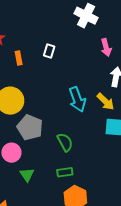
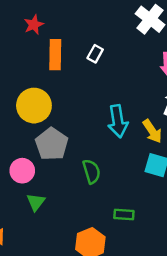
orange rectangle: (19, 58) -> (55, 55), size x1.6
green rectangle: (65, 172) -> (124, 215), moved

